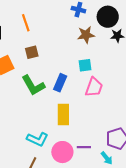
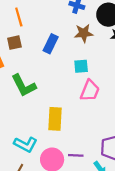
brown square: (32, 52) -> (14, 43), moved
blue rectangle: (60, 83) -> (51, 44), moved

